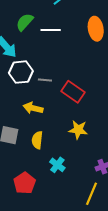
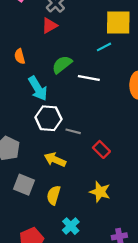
red rectangle: (73, 92) -> (101, 149), size x0.7

